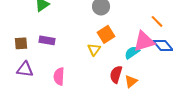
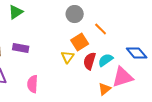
orange line: (157, 21) -> (101, 29), moved
pink triangle: (144, 41) -> (123, 77), moved
red semicircle: (116, 74) -> (90, 61), moved

